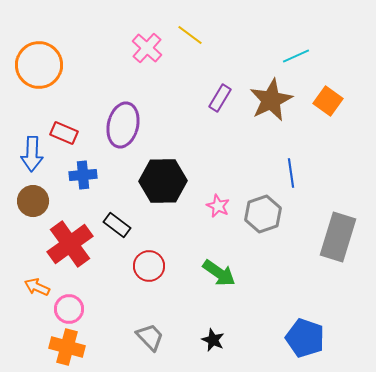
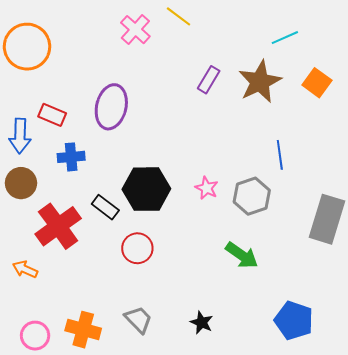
black hexagon: (163, 181) -> (146, 189), moved
green arrow: (219, 273) -> (242, 255), moved
pink circle: (69, 309) -> (35, 336), moved
orange cross: (67, 347) -> (83, 330), moved

